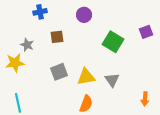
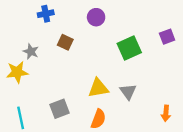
brown square: (57, 37) -> (65, 42), turned 32
green square: (113, 42) -> (129, 48), turned 35
gray square: (59, 72) -> (59, 109), moved

